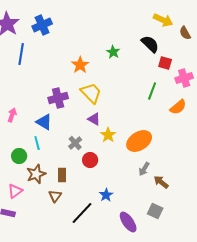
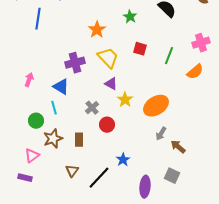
red square: (165, 63) -> (140, 49), moved
brown triangle: (55, 196) -> (72, 171), moved
purple ellipse: (128, 222) -> (145, 187), turned 40

